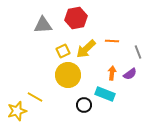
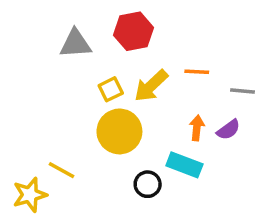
gray line: (138, 52) -> (242, 91), turned -64

